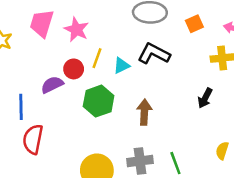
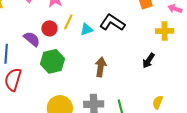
purple semicircle: (52, 85) -> (32, 39), turned 60
green hexagon: (99, 101) -> (52, 61), moved

